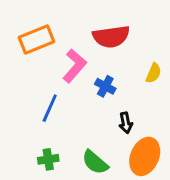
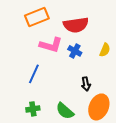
orange rectangle: (37, 39) -> (37, 17), moved
pink L-shape: (75, 66) -> (51, 45), turned 65
blue cross: (105, 86) -> (75, 51), moved

